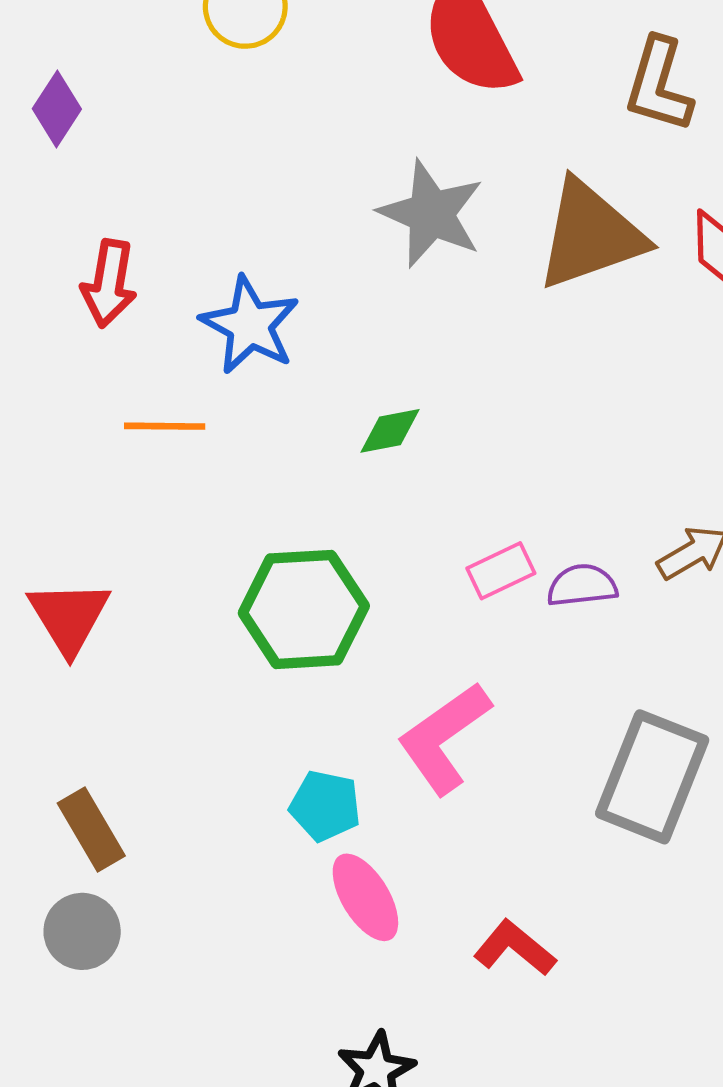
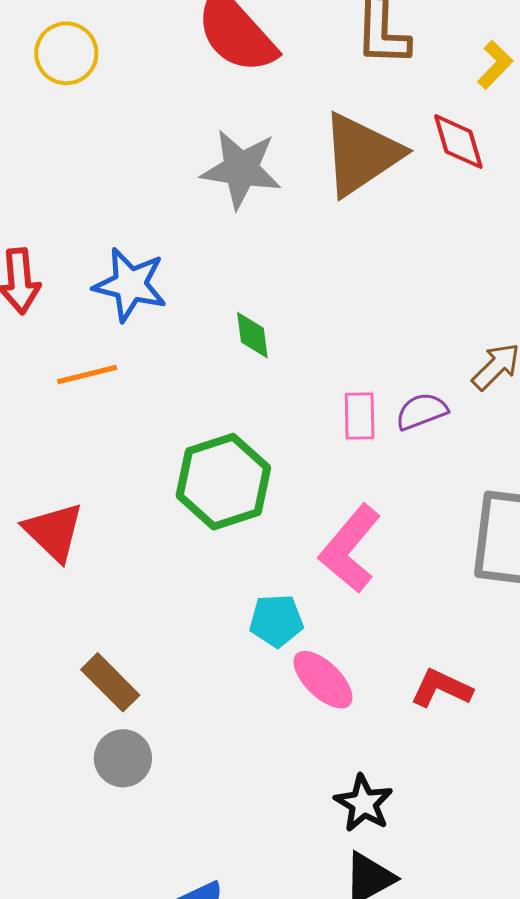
green diamond: (390, 431) -> (252, 335), turned -72
pink rectangle: (501, 571) -> (360, 416), turned -51

